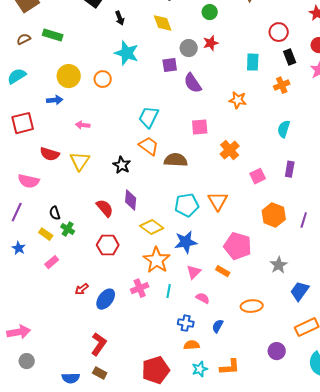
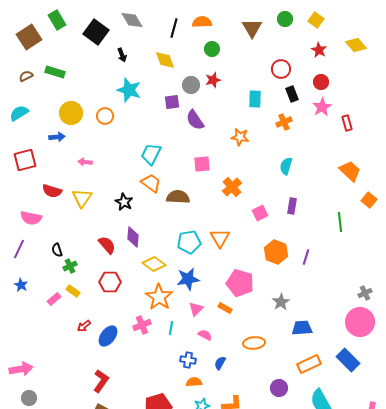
green cross: (68, 229) -> (70, 266), turned 32
yellow rectangle: (46, 234) -> (73, 291), moved
blue trapezoid: (300, 291) -> (302, 328), turned 50

